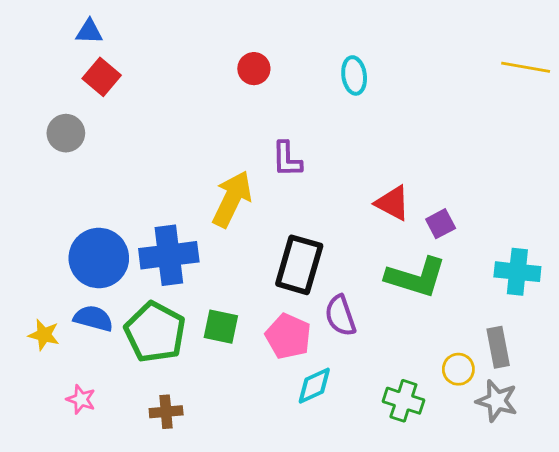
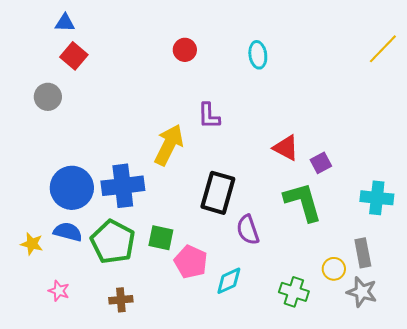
yellow line: (526, 67) -> (383, 49), turned -56
green L-shape: (416, 277) -> (303, 202), turned -123
pink pentagon: (288, 336) -> (191, 262), moved

